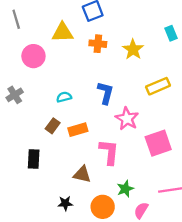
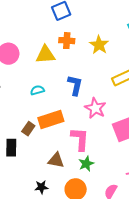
yellow triangle: (63, 32) -> (45, 55), moved
brown rectangle: (53, 126) -> (28, 129), moved
orange rectangle: (78, 130) -> (51, 120), size x1.4
green star: (125, 189) -> (86, 164), moved

